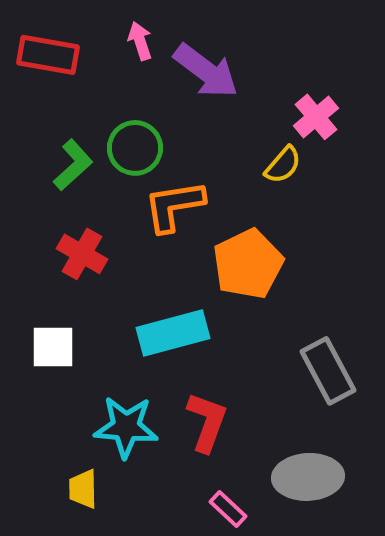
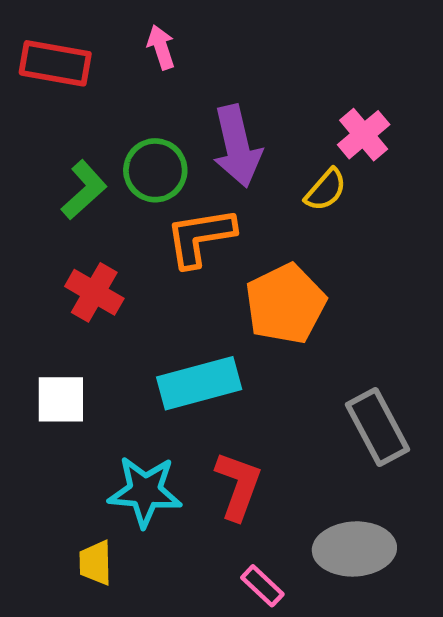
purple arrow: (206, 71) -> (237, 146), moved, turned 40

